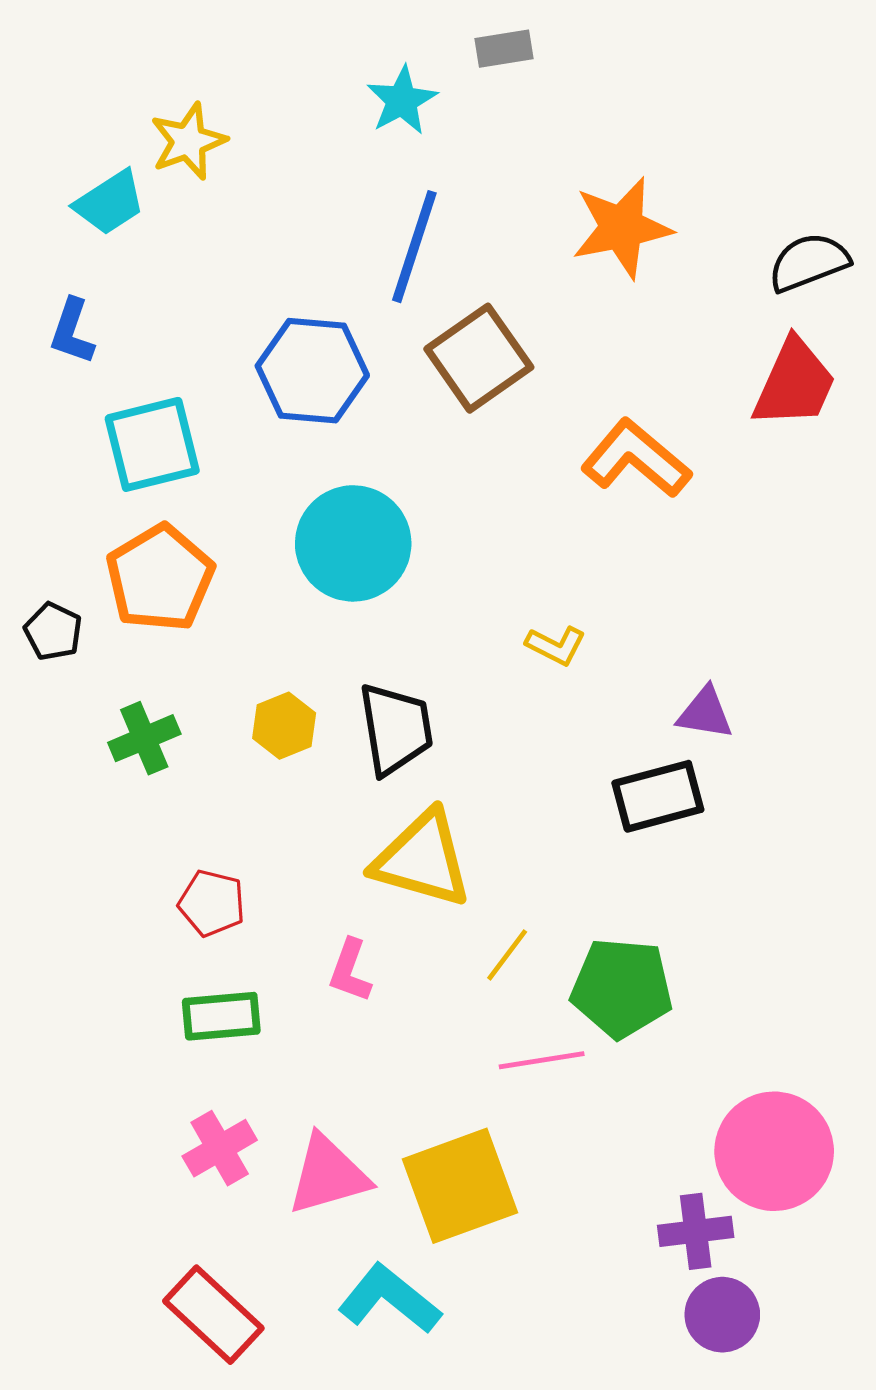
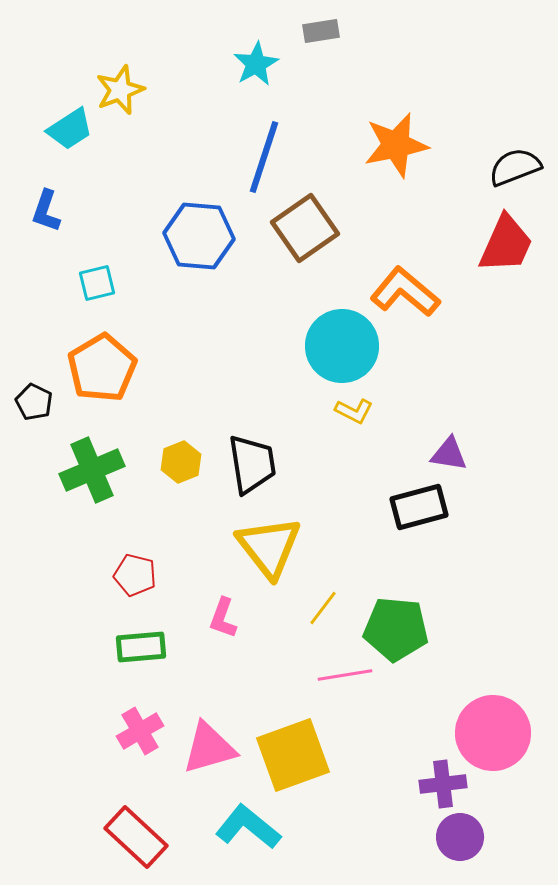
cyan square: (152, 444) -> (97, 283), size x0.6
cyan circle: (353, 543) -> (342, 346), moved
green cross: (144, 738) -> (92, 470), size x1.4
yellow triangle: (422, 859) -> (269, 547), turned 36

